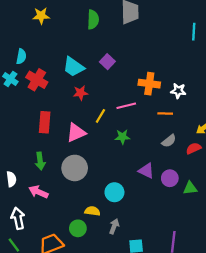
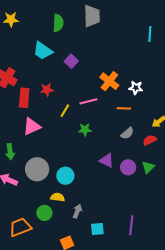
cyan trapezoid: (74, 67) -> (43, 51), moved
orange cross: (149, 84) -> (109, 81), turned 30
red rectangle: (45, 122) -> (24, 98), moved
pink triangle: (76, 133) -> (32, 126), moved
gray circle: (75, 168) -> (37, 169), moved
green triangle: (190, 188) -> (148, 167), moved, turned -40
cyan circle: (114, 192) -> (65, 176), moved

